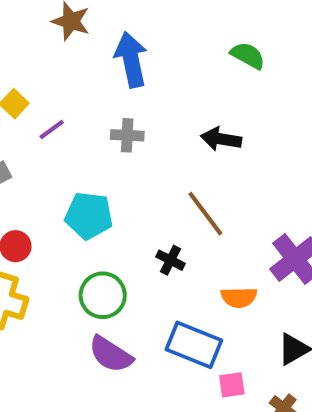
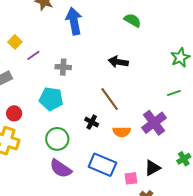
gray cross: (127, 135) -> (63, 67), moved
orange semicircle: (239, 297) -> (122, 132), moved
pink square: (232, 385) -> (131, 178), moved

